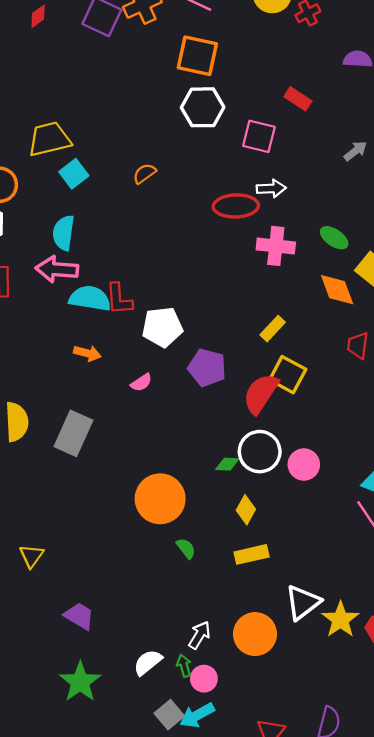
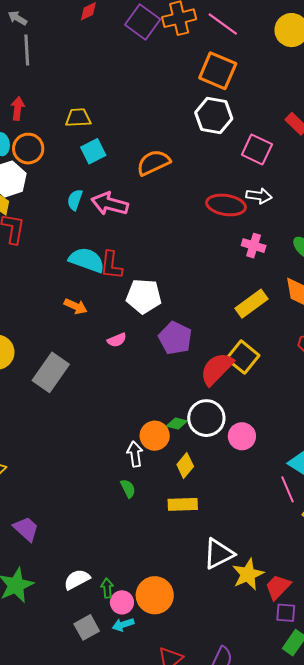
yellow trapezoid: (49, 139) -> (78, 118), size x0.7
orange semicircle: (144, 174) -> (153, 162), size x1.6
cyan semicircle: (64, 233) -> (75, 200), size x0.7
pink cross: (276, 246) -> (254, 246), size x0.7
pink arrow: (57, 269) -> (110, 204), moved
yellow rectangle: (273, 329) -> (252, 304), moved, size x1.4
orange circle: (160, 499) -> (155, 436), moved, size x0.7
orange circle: (255, 634) -> (155, 595), moved
white arrow: (199, 635) -> (135, 454), moved, turned -50
cyan arrow: (197, 715) -> (123, 625), moved, size x0.7

